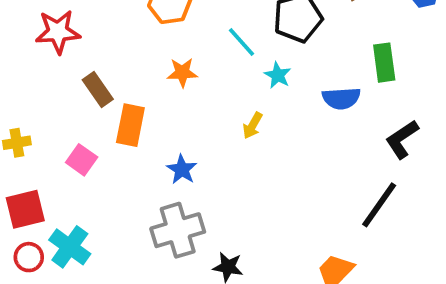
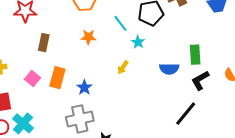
green rectangle: (384, 63) -> (195, 55), moved
brown rectangle: (98, 89) -> (44, 43), turned 42
blue semicircle: (341, 98) -> (169, 69), moved
orange rectangle: (130, 125) -> (57, 78), moved

